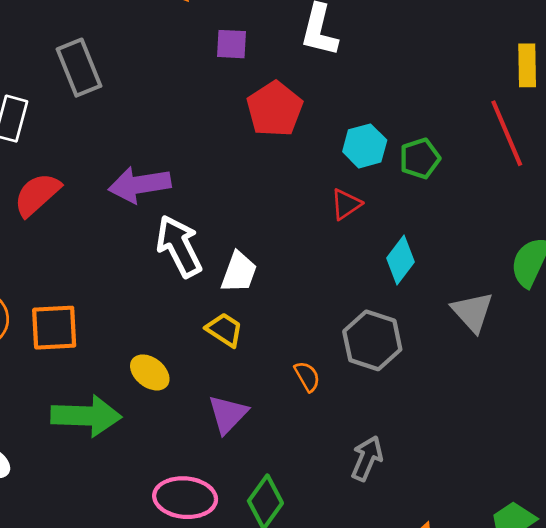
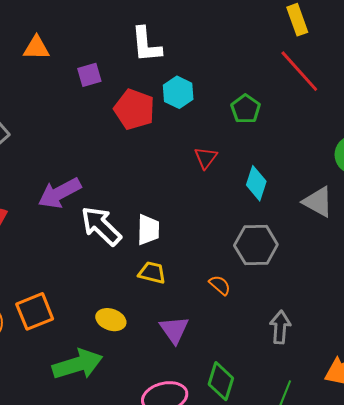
cyan hexagon: (365, 146) -> (178, 92), moved

